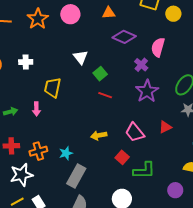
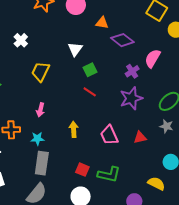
orange triangle: (109, 13) -> (102, 23), moved
white cross: (26, 62) -> (21, 40), turned 32
pink arrow: (36, 109) -> (41, 110), moved
yellow arrow: (99, 135) -> (74, 129), turned 84
red square: (122, 157) -> (82, 170), moved, turned -32
gray rectangle: (76, 176) -> (42, 163), turned -35

